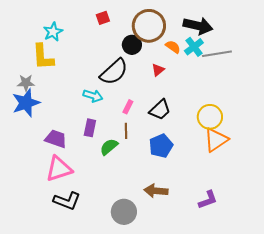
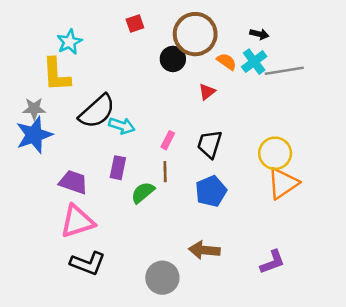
black arrow: (198, 26) -> (259, 34), size x0.5
black semicircle: (114, 72) -> (97, 111), moved
black trapezoid: (160, 110) -> (210, 144), turned 150

